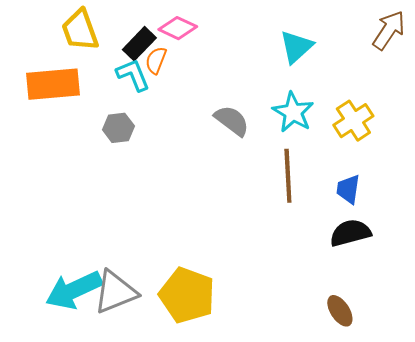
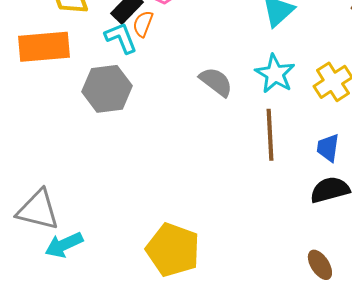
gray hexagon: (118, 128) -> (107, 89), size x1.6
cyan arrow: (74, 290) -> (64, 245), size x0.7
gray triangle: (115, 292) -> (38, 210), moved, turned 36

